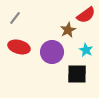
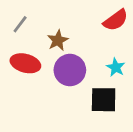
brown star: (68, 30) -> (58, 40), moved

